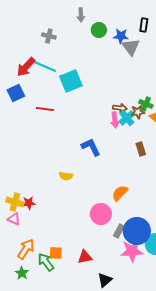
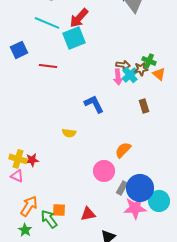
red arrow: (26, 67) -> (79, 18), moved

